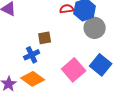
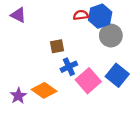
blue cross: (32, 55) -> (69, 67), moved

